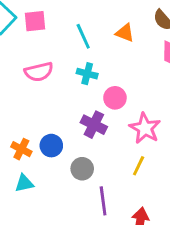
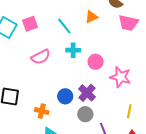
orange triangle: (125, 33) -> (92, 17), turned -32
purple cross: (94, 125) -> (87, 93), moved, turned 30
blue circle: (51, 146) -> (65, 96), moved
yellow line: (139, 166) -> (129, 111), moved

